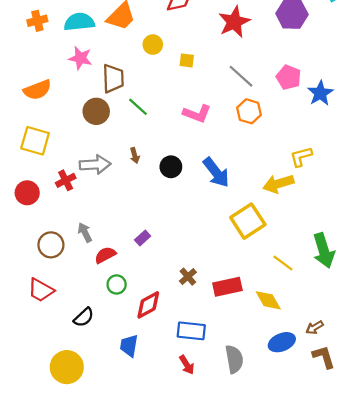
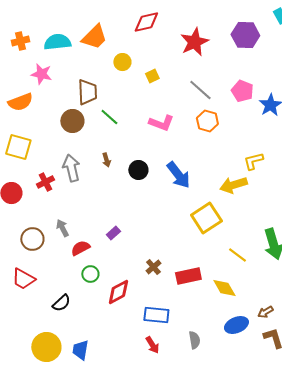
pink star: (80, 58) -> (41, 74), moved
yellow square: (187, 60) -> (152, 76), turned -32
gray arrow: (95, 165) -> (71, 168), turned -100
blue trapezoid: (129, 346) -> (80, 350), moved
gray semicircle: (234, 359) -> (194, 340), size x0.7

